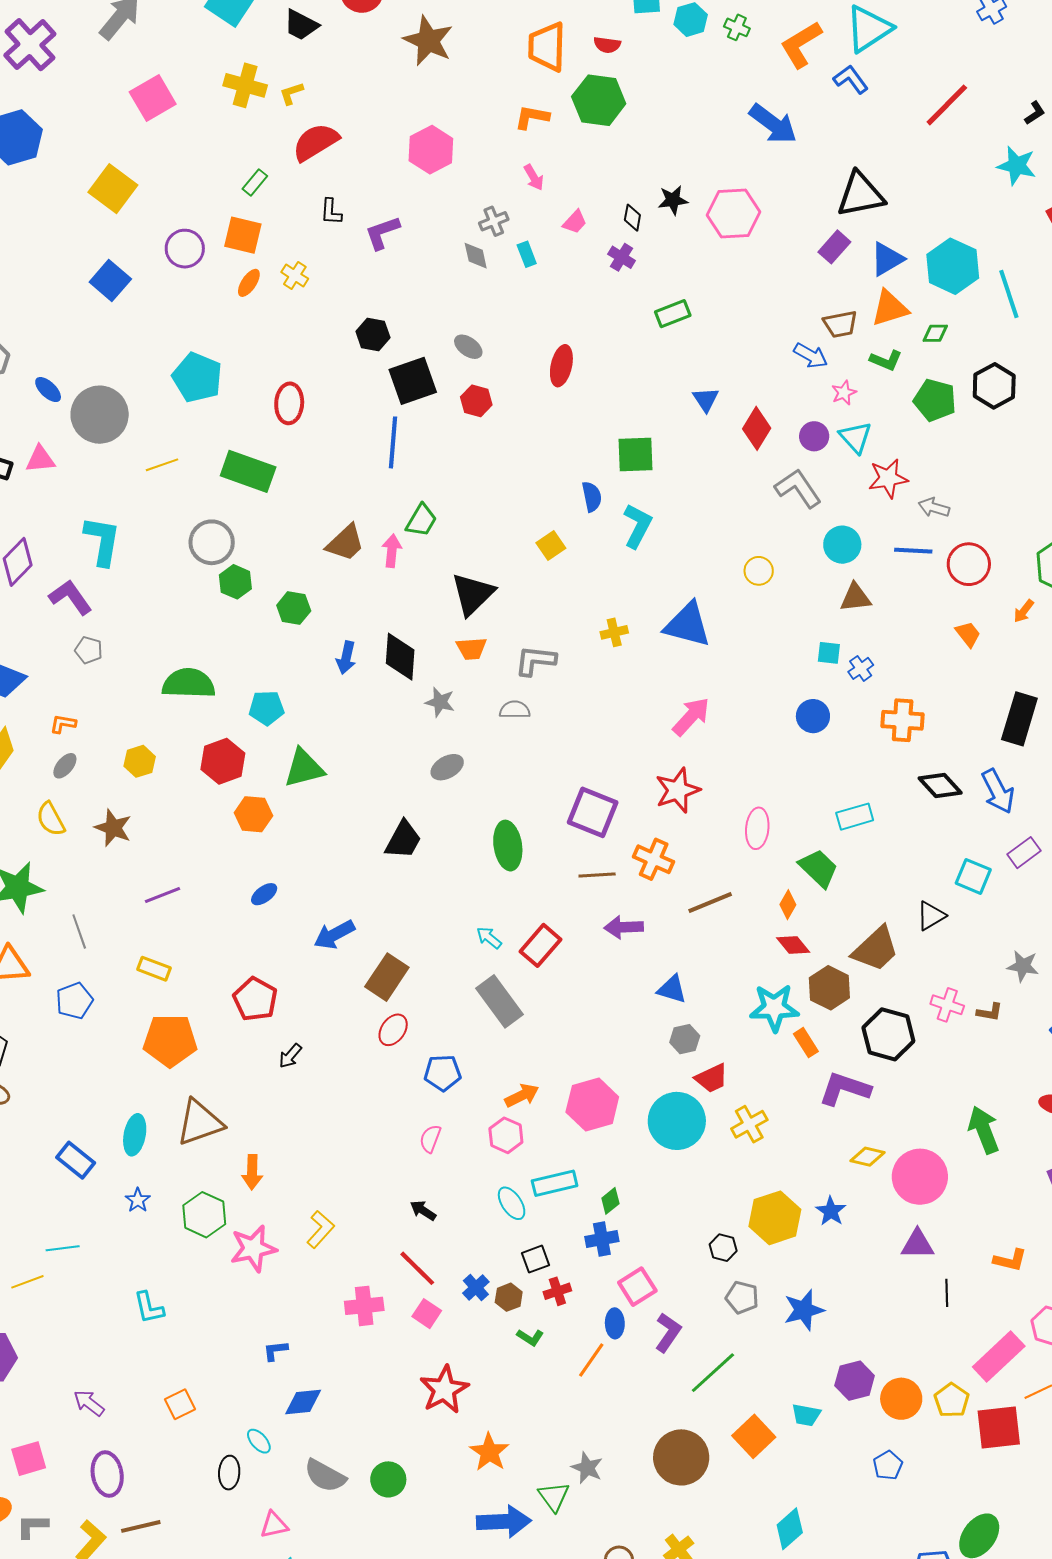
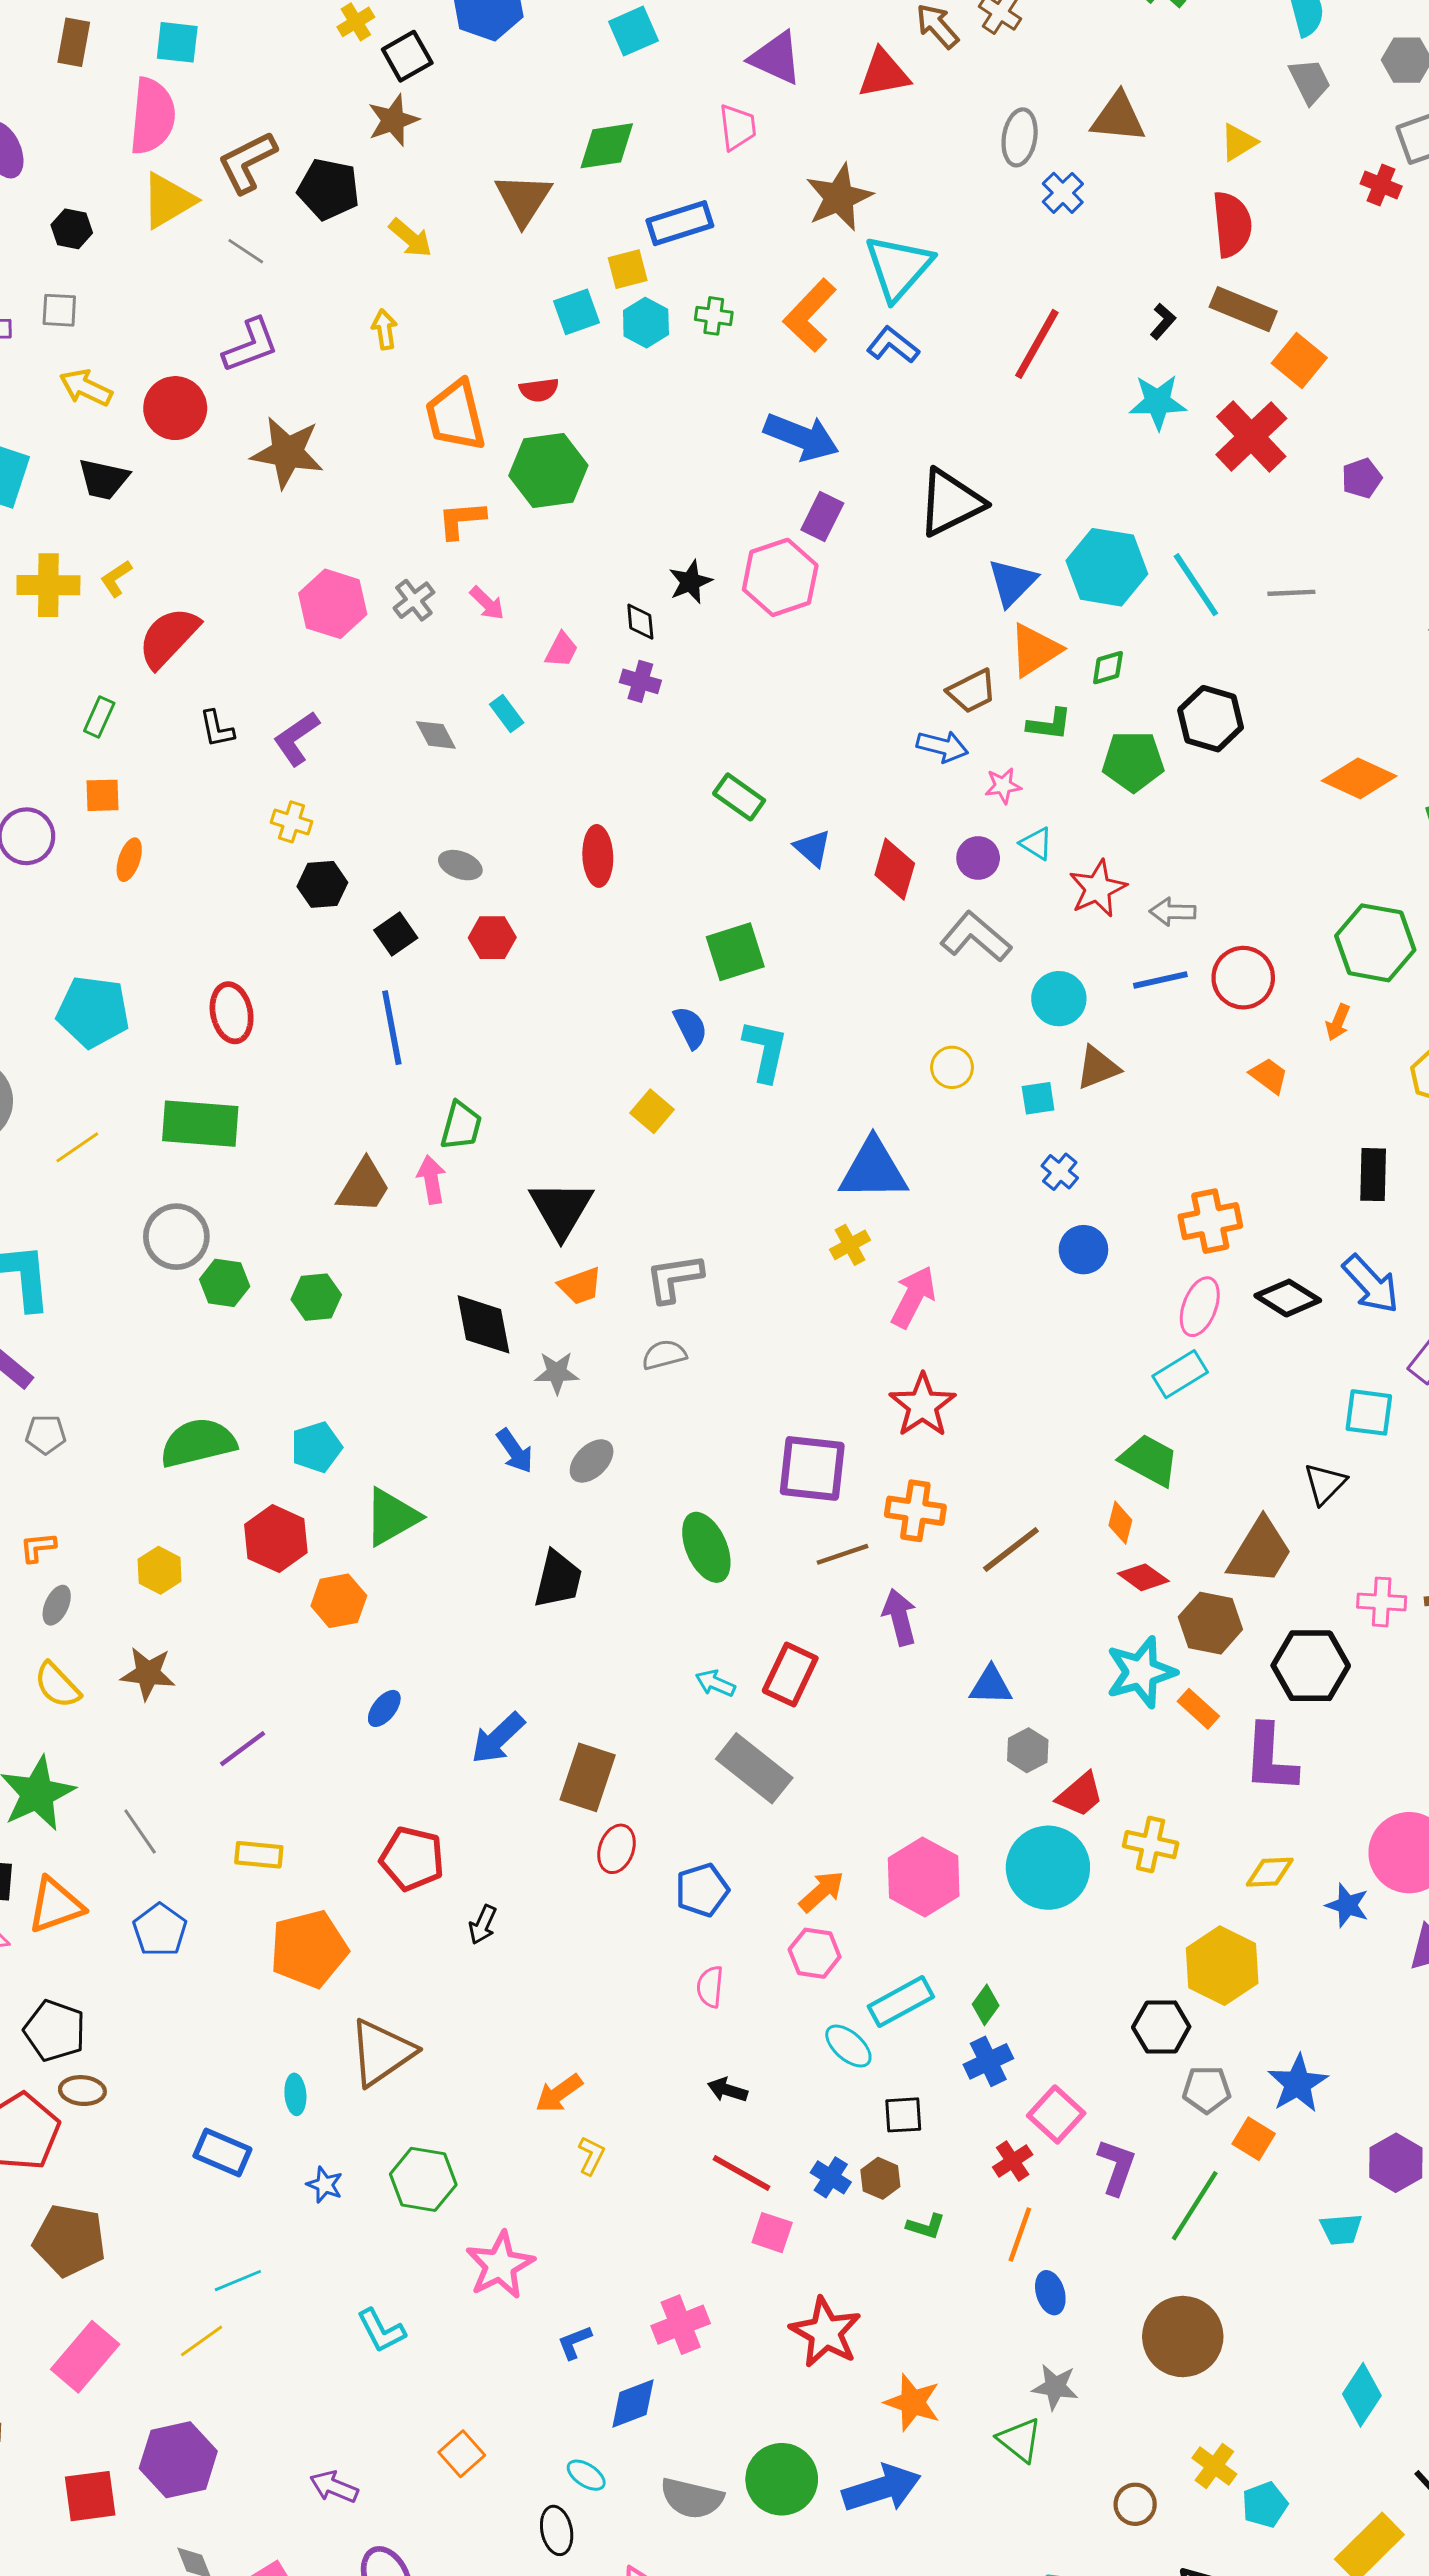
gray cross: (494, 221) -> (414, 600), moved
orange square: (243, 235) -> (102, 795), size x0.7
purple rectangle: (834, 247) -> (822, 516), moved
yellow cross: (295, 275) -> (292, 822), moved
green rectangle: (673, 314) -> (739, 797), moved, turned 72
black square: (413, 381) -> (396, 934), size x0.6
pink star: (844, 393) -> (1003, 786), turned 30
cyan triangle: (856, 437) -> (1036, 844), size x0.7
yellow cross: (614, 632) -> (850, 1245), moved
cyan square: (829, 653) -> (1038, 1098), moved
blue arrow: (346, 658) -> (515, 1451), moved, turned -32
blue cross: (861, 668) -> (1060, 1172), moved
black rectangle: (1019, 719) -> (1373, 1175), size x0.7
pink ellipse: (757, 828) -> (1200, 1307), moved, turned 30
purple arrow: (624, 927) -> (900, 1617), turned 93
purple L-shape: (845, 1089) -> (1270, 1759), turned -90
yellow cross: (749, 1124) -> (1151, 1845), turned -33
cyan ellipse: (135, 1135) -> (295, 2094), size x0.7
yellow diamond: (868, 1157) -> (1270, 1872), moved
orange arrow: (252, 1172) -> (559, 2093), moved, turned 68
blue star: (831, 1211) -> (1347, 1905), moved
yellow L-shape: (320, 1229) -> (591, 2156), size x0.7
pink star: (253, 1248) -> (500, 2265), moved
black hexagon: (723, 1248) -> (1161, 2027), size x1.4
black square: (536, 1259) -> (903, 2115), turned 32
red cross: (557, 1291) -> (1013, 2161), moved
pink cross: (364, 1306) -> (681, 2325), moved
blue ellipse: (615, 1323) -> (1050, 2293), moved
orange square: (754, 1436) -> (1254, 2139), moved, size x0.7
green circle: (388, 1479) -> (782, 2479), size x1.4
blue arrow: (504, 1522) -> (882, 2488), moved

